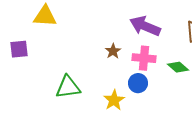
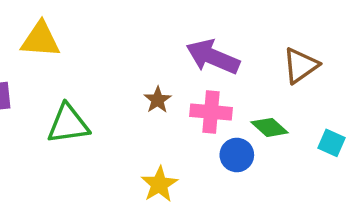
blue circle: (138, 83) -> (237, 155), moved
green triangle: (68, 87) -> (68, 124), moved

